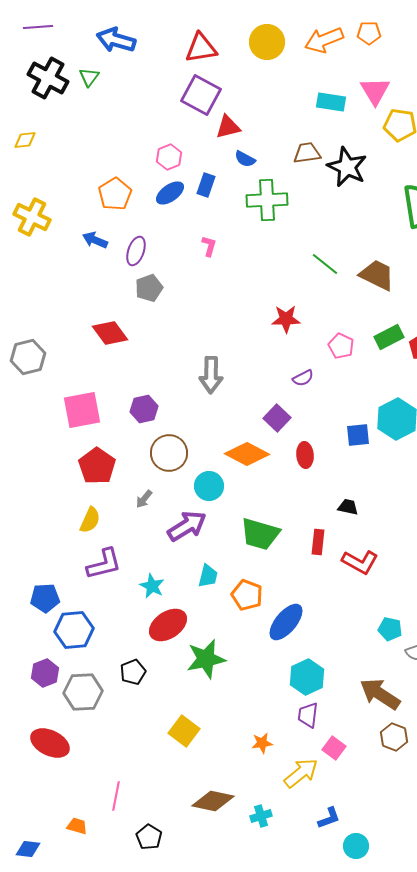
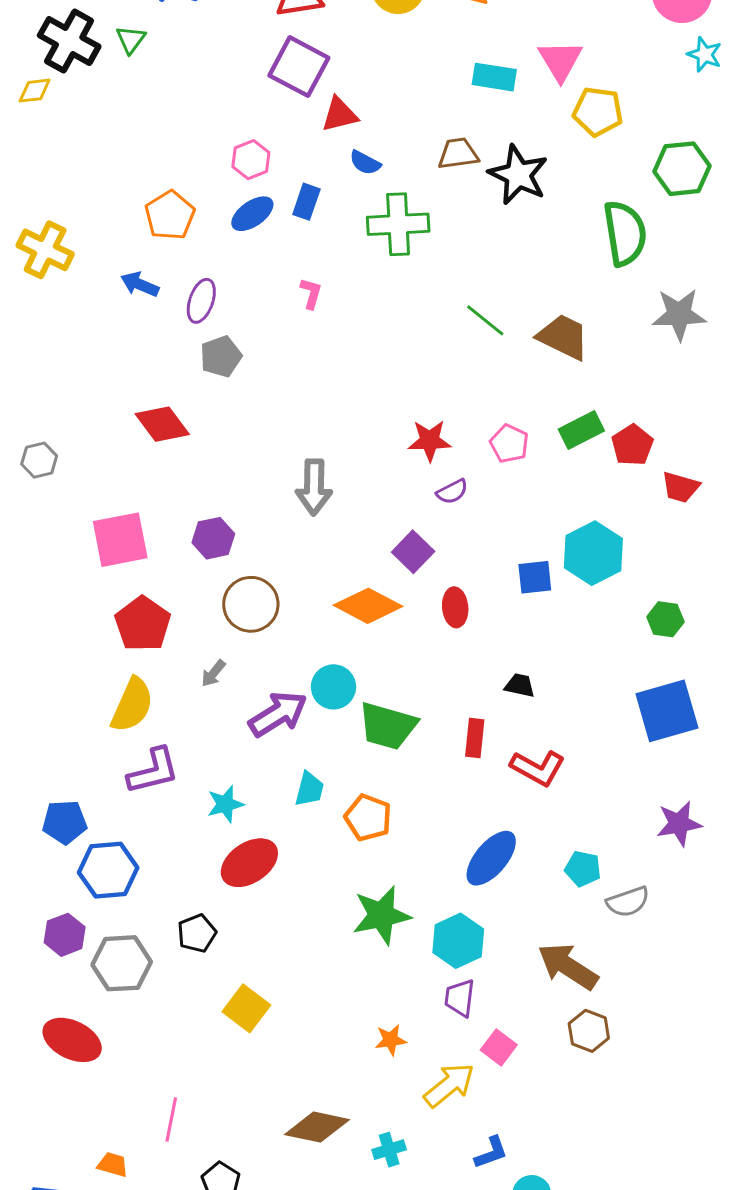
yellow diamond: (25, 140) -> (35, 91), moved
red star: (286, 319) -> (430, 441), moved
gray hexagon: (28, 357) -> (39, 460), size x0.7
cyan circle: (209, 486) -> (333, 687), moved
yellow semicircle: (90, 520) -> (132, 705), size x1.4
cyan star: (152, 586) -> (225, 804), turned 30
blue ellipse: (286, 622) -> (491, 858), moved
green star: (206, 659) -> (382, 915), moved
yellow square: (184, 731) -> (246, 1008), moved

